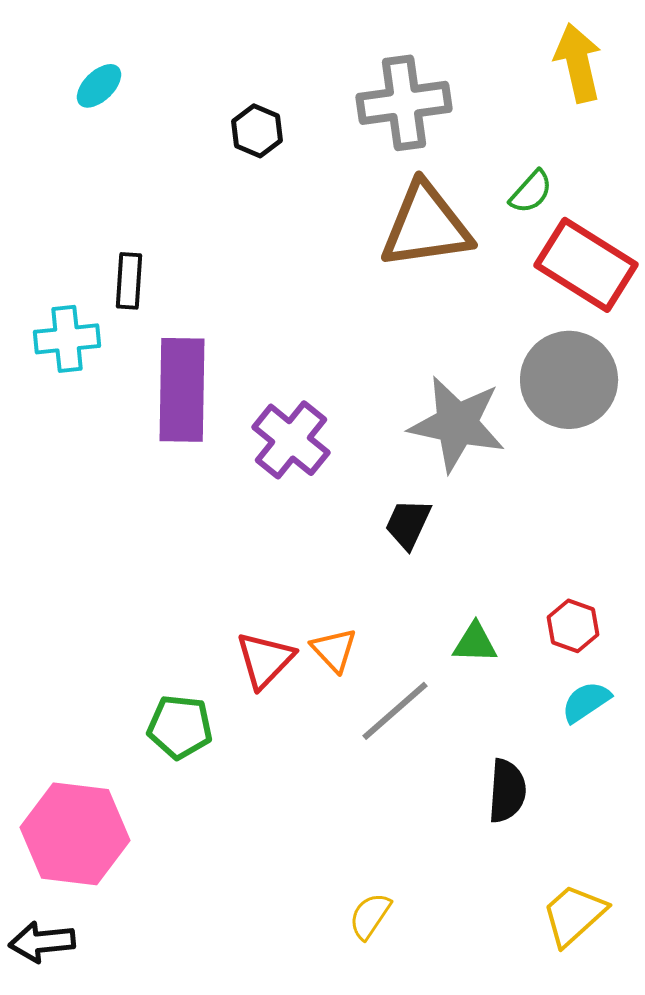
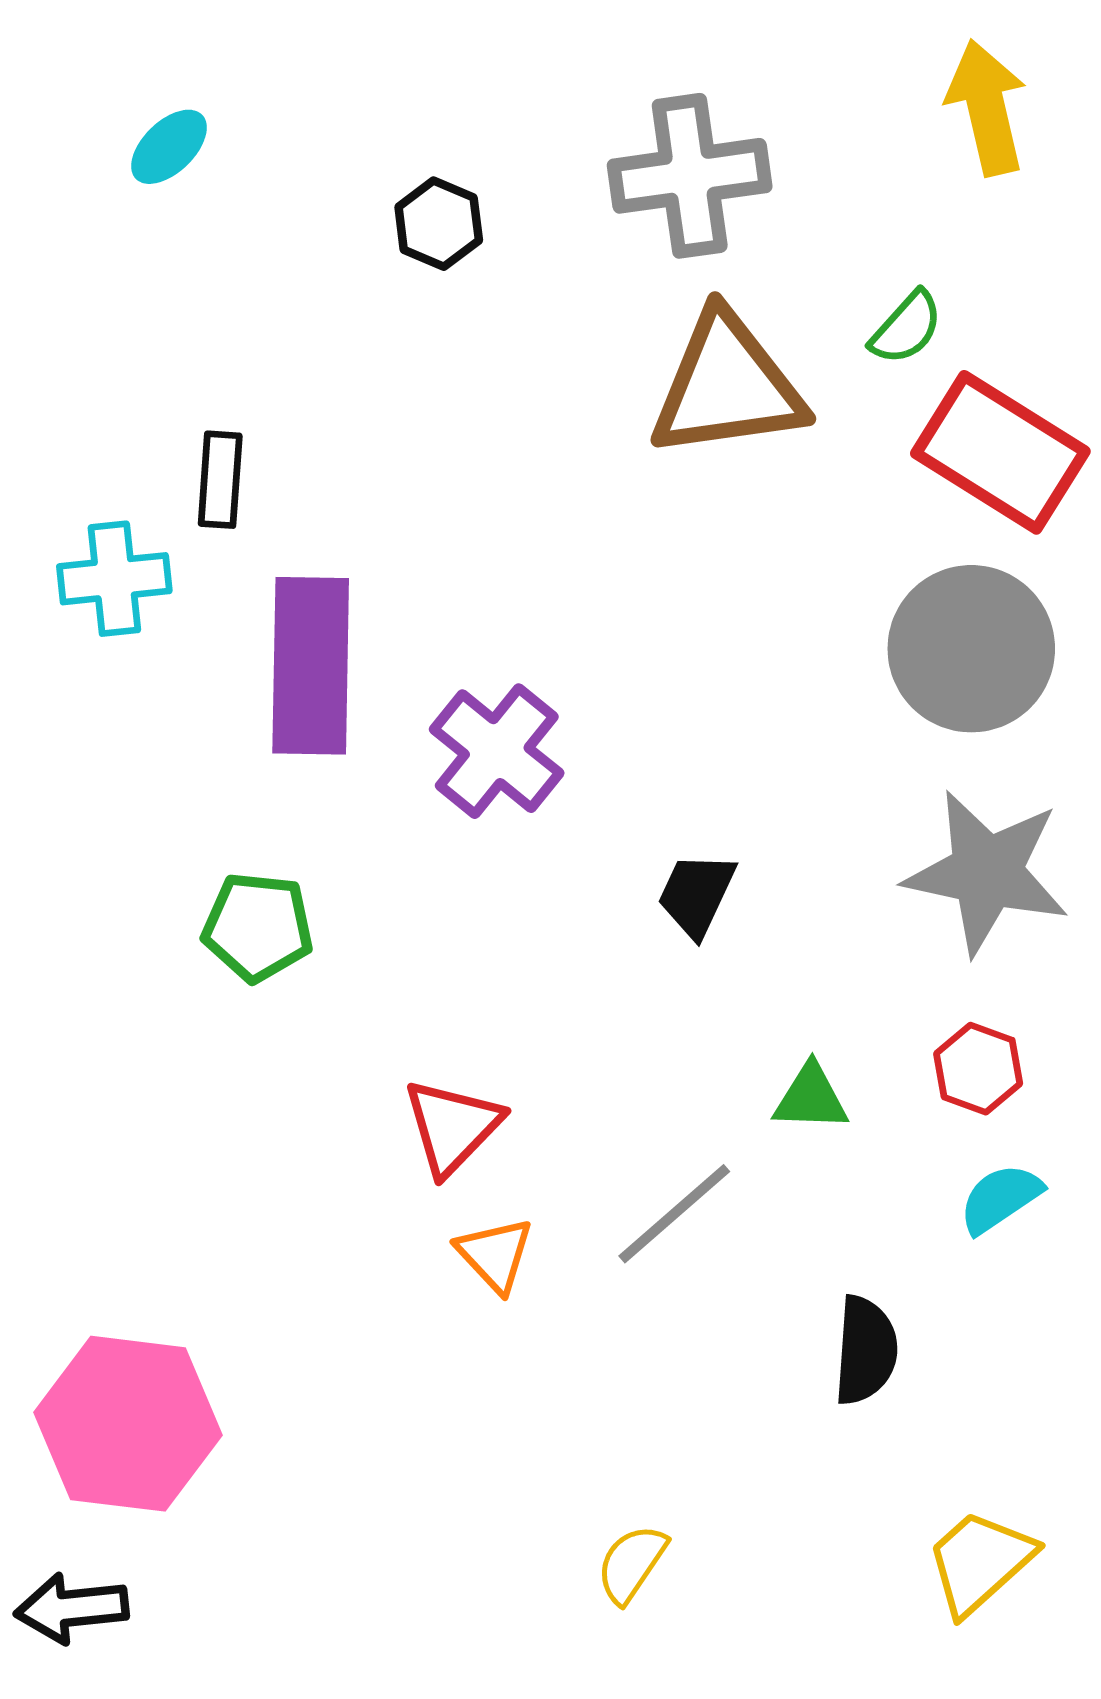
gray star: (457, 424) -> (987, 872), moved
orange triangle: (334, 650) -> (495, 1255), moved
green pentagon: (180, 727) -> (258, 927), moved

